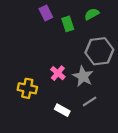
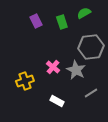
purple rectangle: (46, 13) -> (36, 21), moved
yellow cross: (27, 88) -> (25, 81), turned -30
gray line: (90, 101) -> (91, 93), moved

